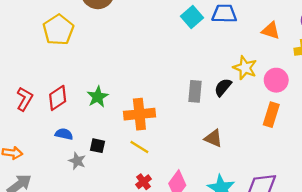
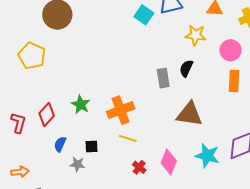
yellow star: (245, 68) -> (196, 35), moved
blue semicircle: (64, 134) -> (60, 144), turned -63
brown triangle: (213, 138) -> (189, 114), size x1.6

